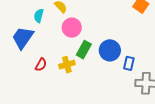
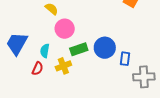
cyan semicircle: (39, 16) -> (45, 51), moved
green rectangle: (84, 50) -> (79, 49), turned 48

